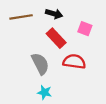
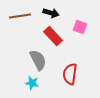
red semicircle: (74, 62) -> (70, 74), moved, turned -90
cyan star: (44, 92) -> (32, 83), moved

